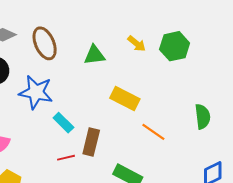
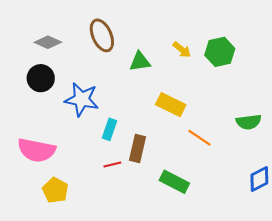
brown ellipse: (45, 43) -> (102, 35), moved
green semicircle: (203, 117) -> (249, 122), turned 90
cyan rectangle: (63, 123) -> (110, 129), turned 65

